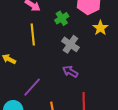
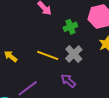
yellow line: (33, 35) -> (48, 55), moved, turned -75

